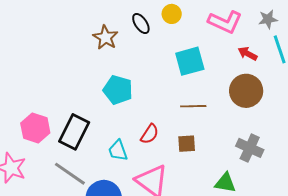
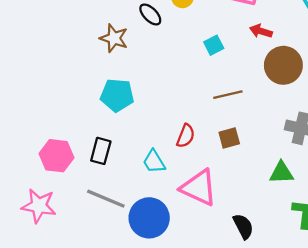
red arrow: (248, 54) -> (261, 31), moved
cyan square: (190, 61) -> (214, 45), size x0.6
cyan pentagon: (118, 90) -> (117, 95), moved
black rectangle: (74, 132) -> (101, 151), size x0.7

